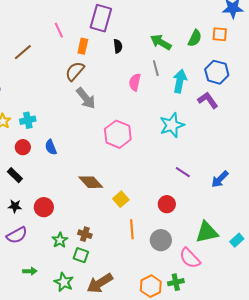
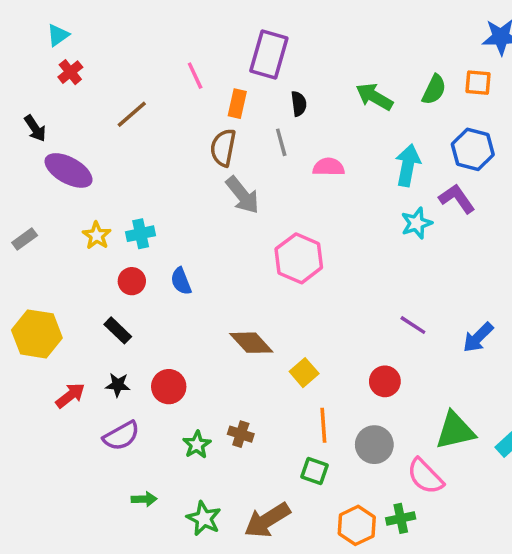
gray line: (156, 68) -> (281, 142), moved
brown semicircle: (75, 71) -> (223, 148), turned -30
pink semicircle: (135, 82) -> (329, 167), turned 78
cyan star: (172, 125) -> (417, 223), moved, size x0.7
green square: (81, 255) -> (315, 471), moved

